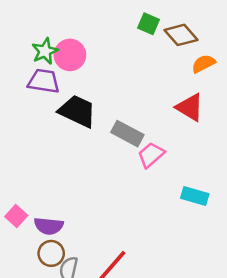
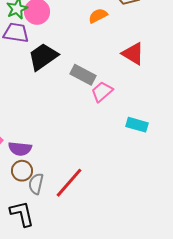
orange semicircle: (203, 64) -> (98, 16), moved
black trapezoid: (77, 111) -> (43, 57), turned -60

